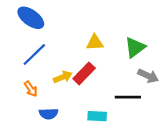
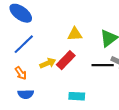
black line: (128, 97) -> (103, 65), moved
blue semicircle: (49, 114) -> (26, 94), moved

